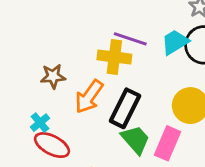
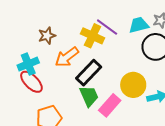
cyan trapezoid: (175, 42) -> (139, 25), moved
brown star: (53, 76) -> (47, 36), turned -30
cyan cross: (40, 123) -> (28, 64), size x1.5

